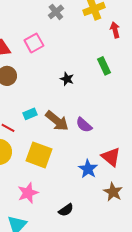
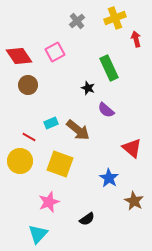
green rectangle: (104, 66) -> (109, 68), moved, size x1.4
purple semicircle: (84, 125) -> (106, 110), moved
red triangle: (111, 157) -> (132, 148), moved

